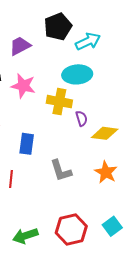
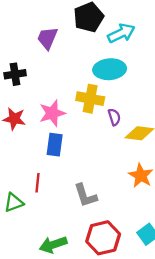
purple trapezoid: (20, 46) -> (47, 38), turned -40
pink star: (23, 86) -> (52, 113), moved, turned -30
gray L-shape: (61, 171) -> (85, 196), moved

